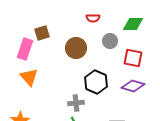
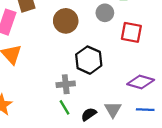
purple diamond: (133, 86) -> (141, 82), moved

